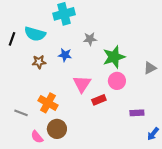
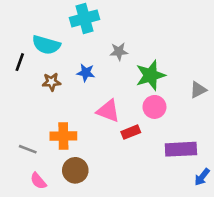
black line: (12, 39) -> (20, 62), moved
pink triangle: (82, 84) -> (108, 111), turned -42
orange cross: (48, 103) -> (63, 136), turned -30
purple rectangle: (137, 113) -> (181, 149), size x1.6
pink semicircle: (37, 137) -> (38, 181), moved

